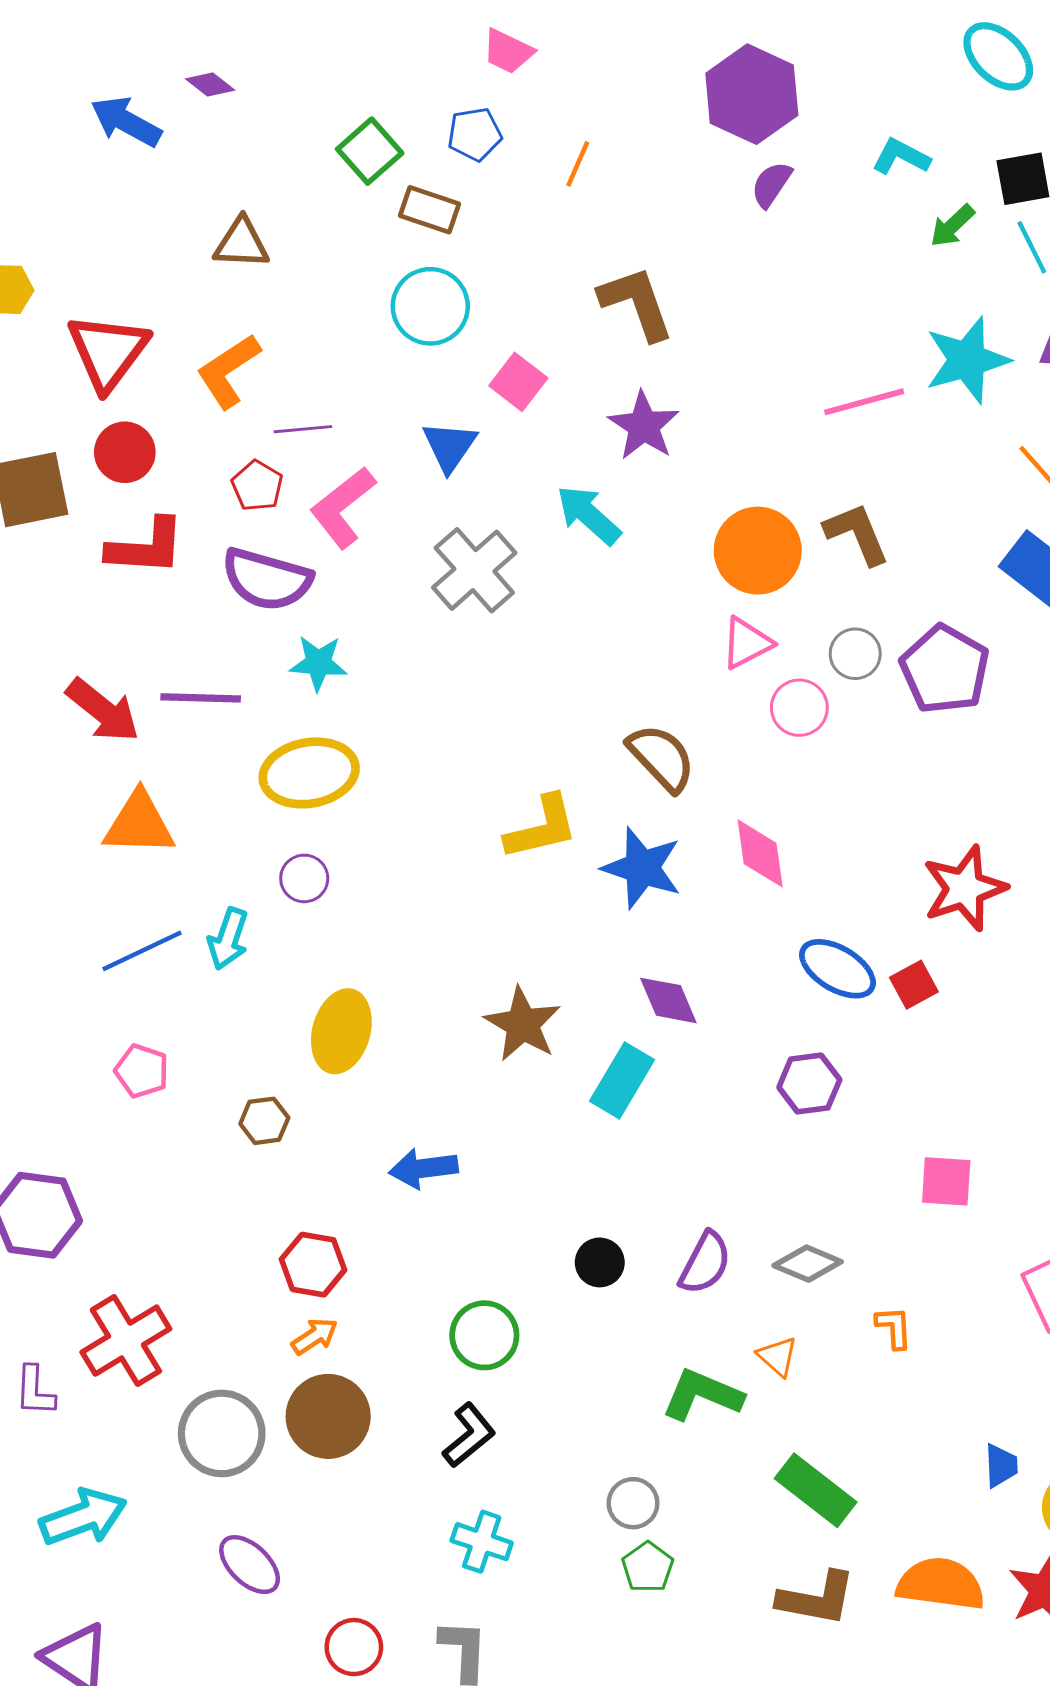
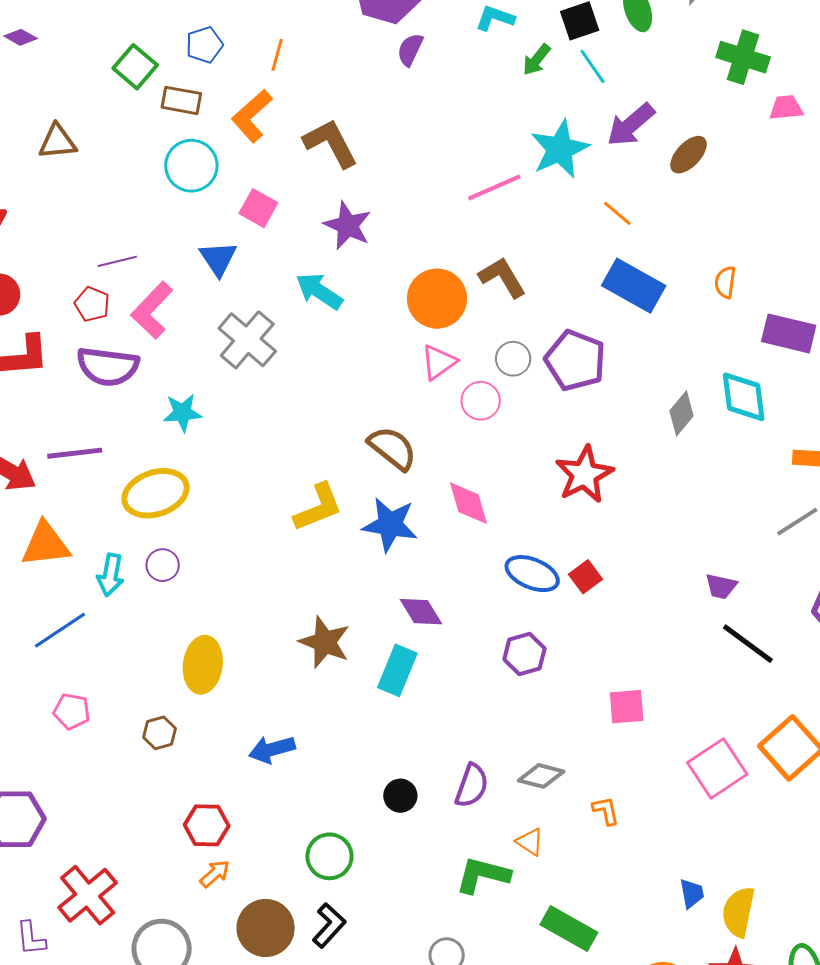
orange L-shape: (228, 371) -> (252, 116), moved
cyan star: (318, 663) -> (182, 413), moved
red star: (964, 888) -> (584, 474), moved
cyan arrow: (228, 939) -> (110, 575), moved
brown circle: (328, 1416) -> (266, 928), moved

